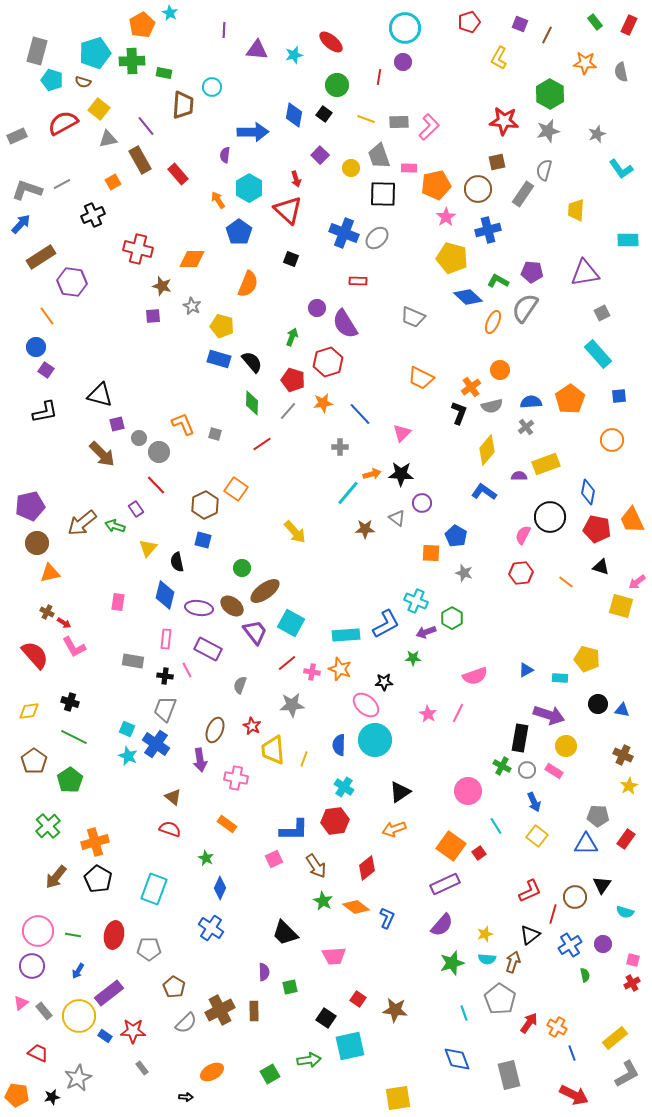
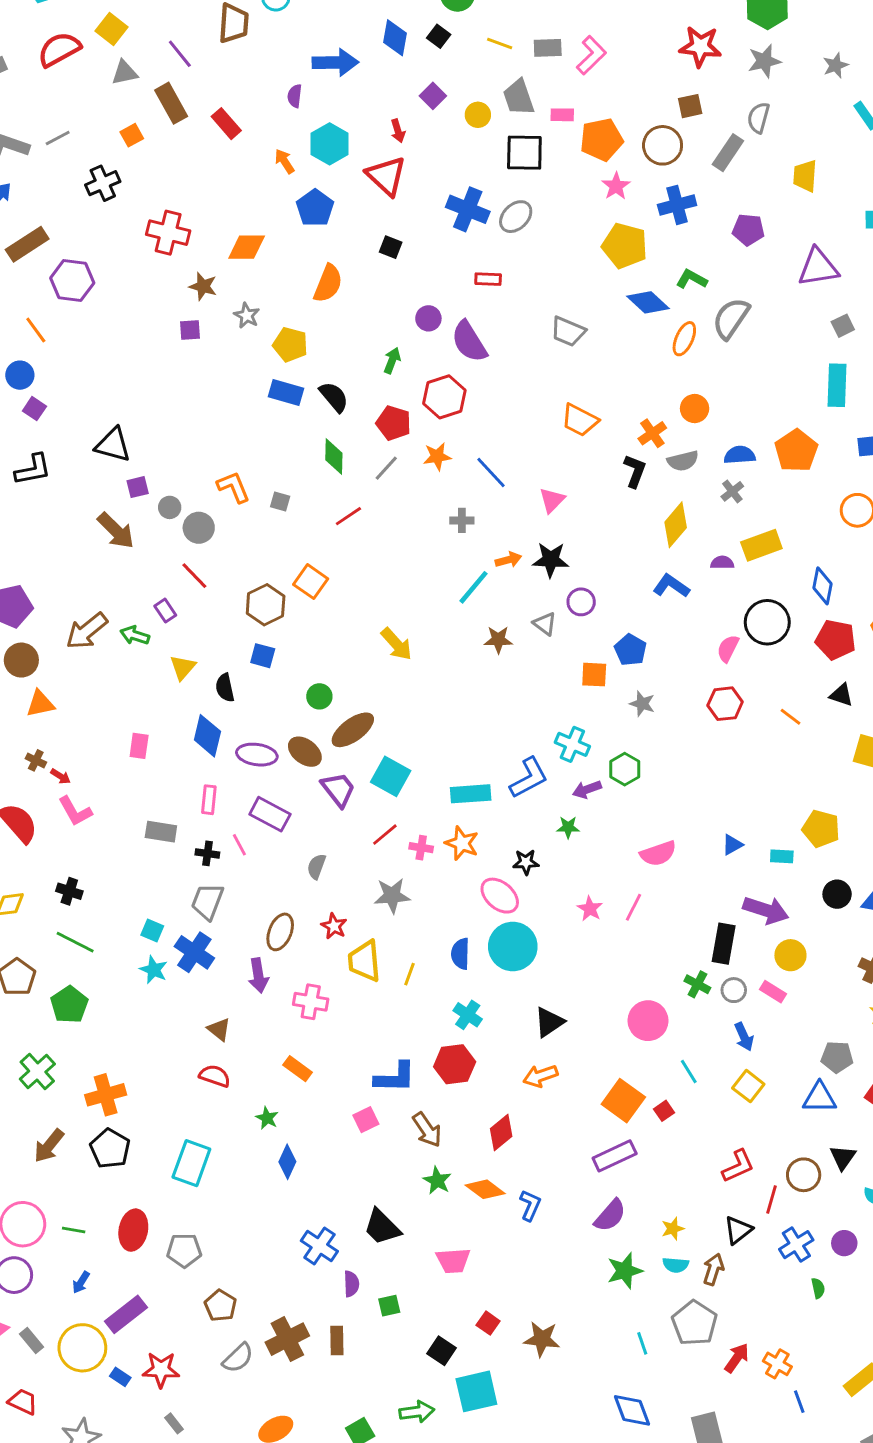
purple pentagon: (532, 272) -> (748, 230), moved
cyan rectangle: (598, 354) -> (837, 385), turned 44
blue cross: (211, 928) -> (319, 1246), moved

